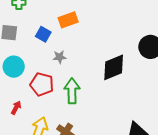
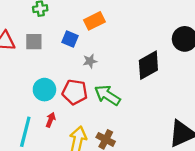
cyan circle: (14, 67) -> (44, 90), moved
green arrow: (72, 91) -> (107, 95), turned -50

